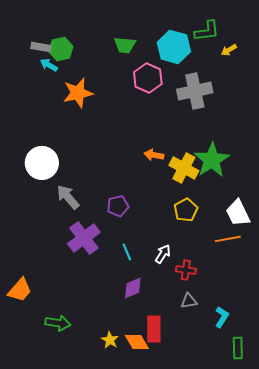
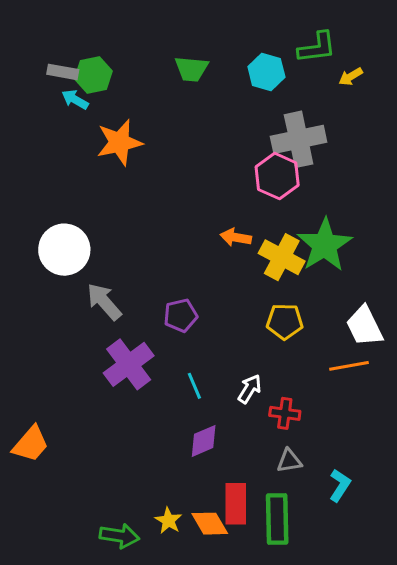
cyan hexagon: (174, 47) -> (266, 72), size x0.7
pink hexagon: (148, 78) -> (277, 176), moved
yellow pentagon: (186, 210) -> (285, 322), turned 30
green arrow: (58, 323) -> (119, 536), moved
green rectangle: (238, 348) -> (277, 519), moved, size x1.5

